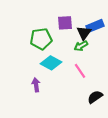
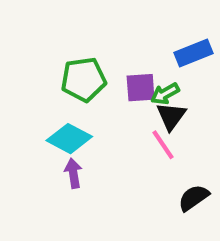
purple square: (65, 23) -> (141, 88), moved
black triangle: (84, 33) -> (171, 116), moved
cyan diamond: (51, 63) -> (69, 139), moved

